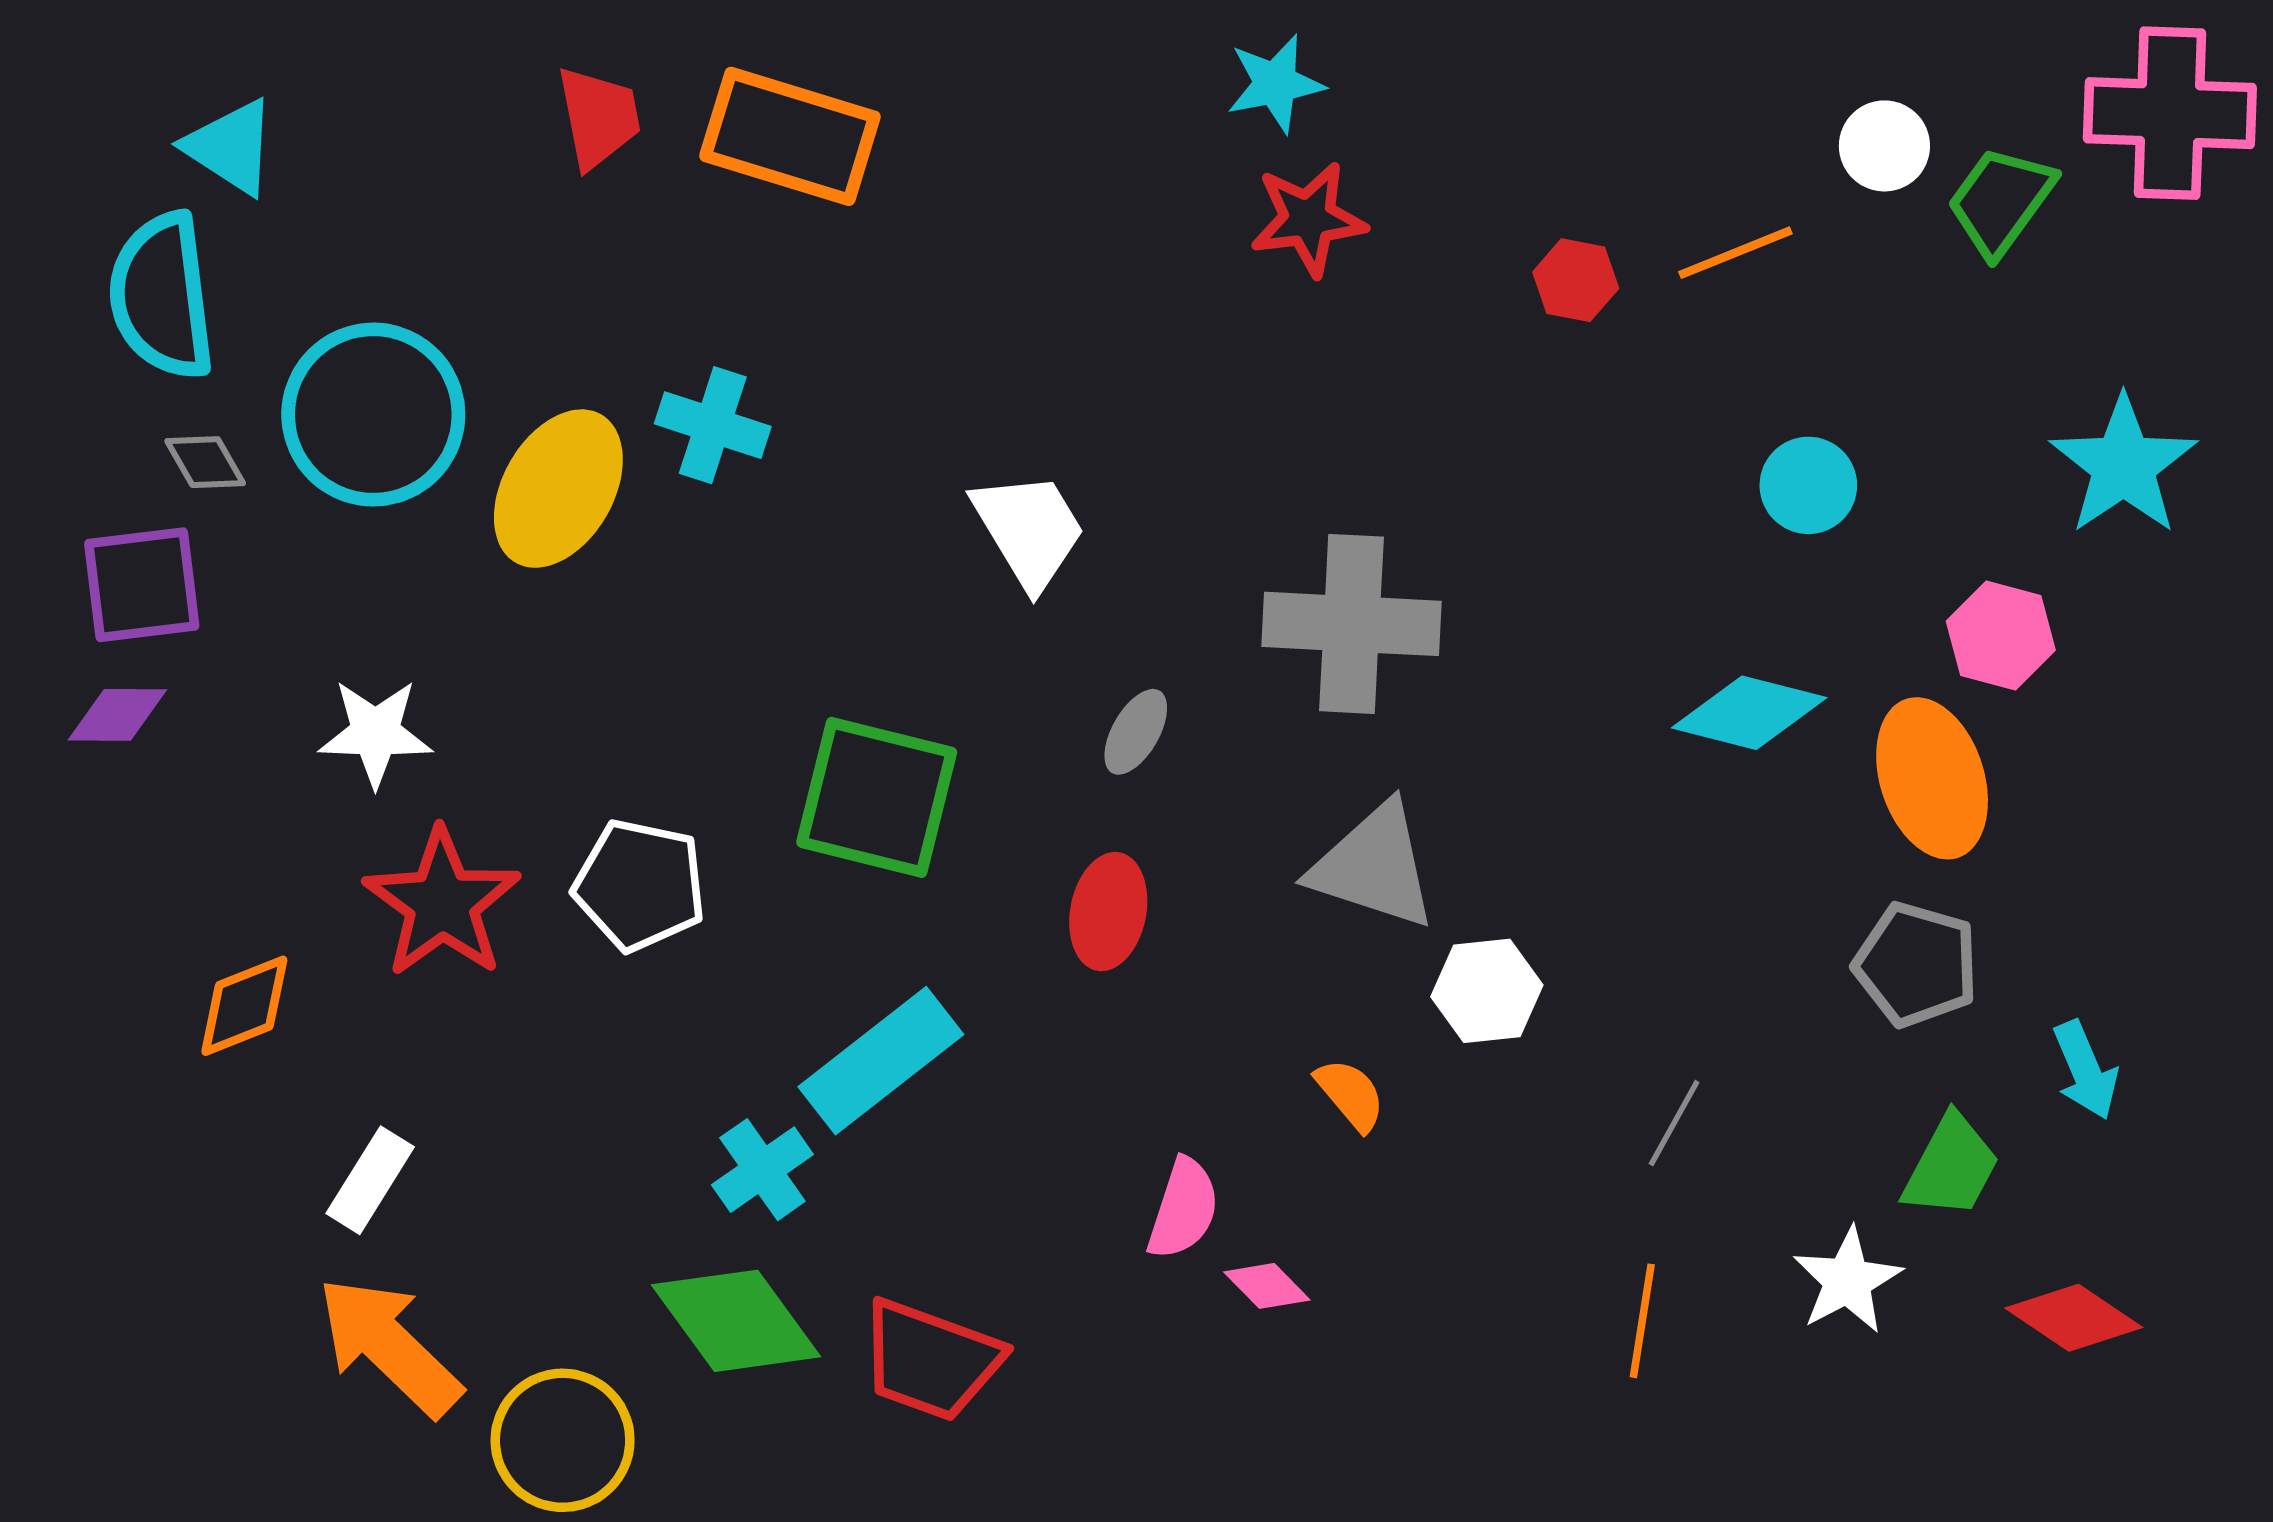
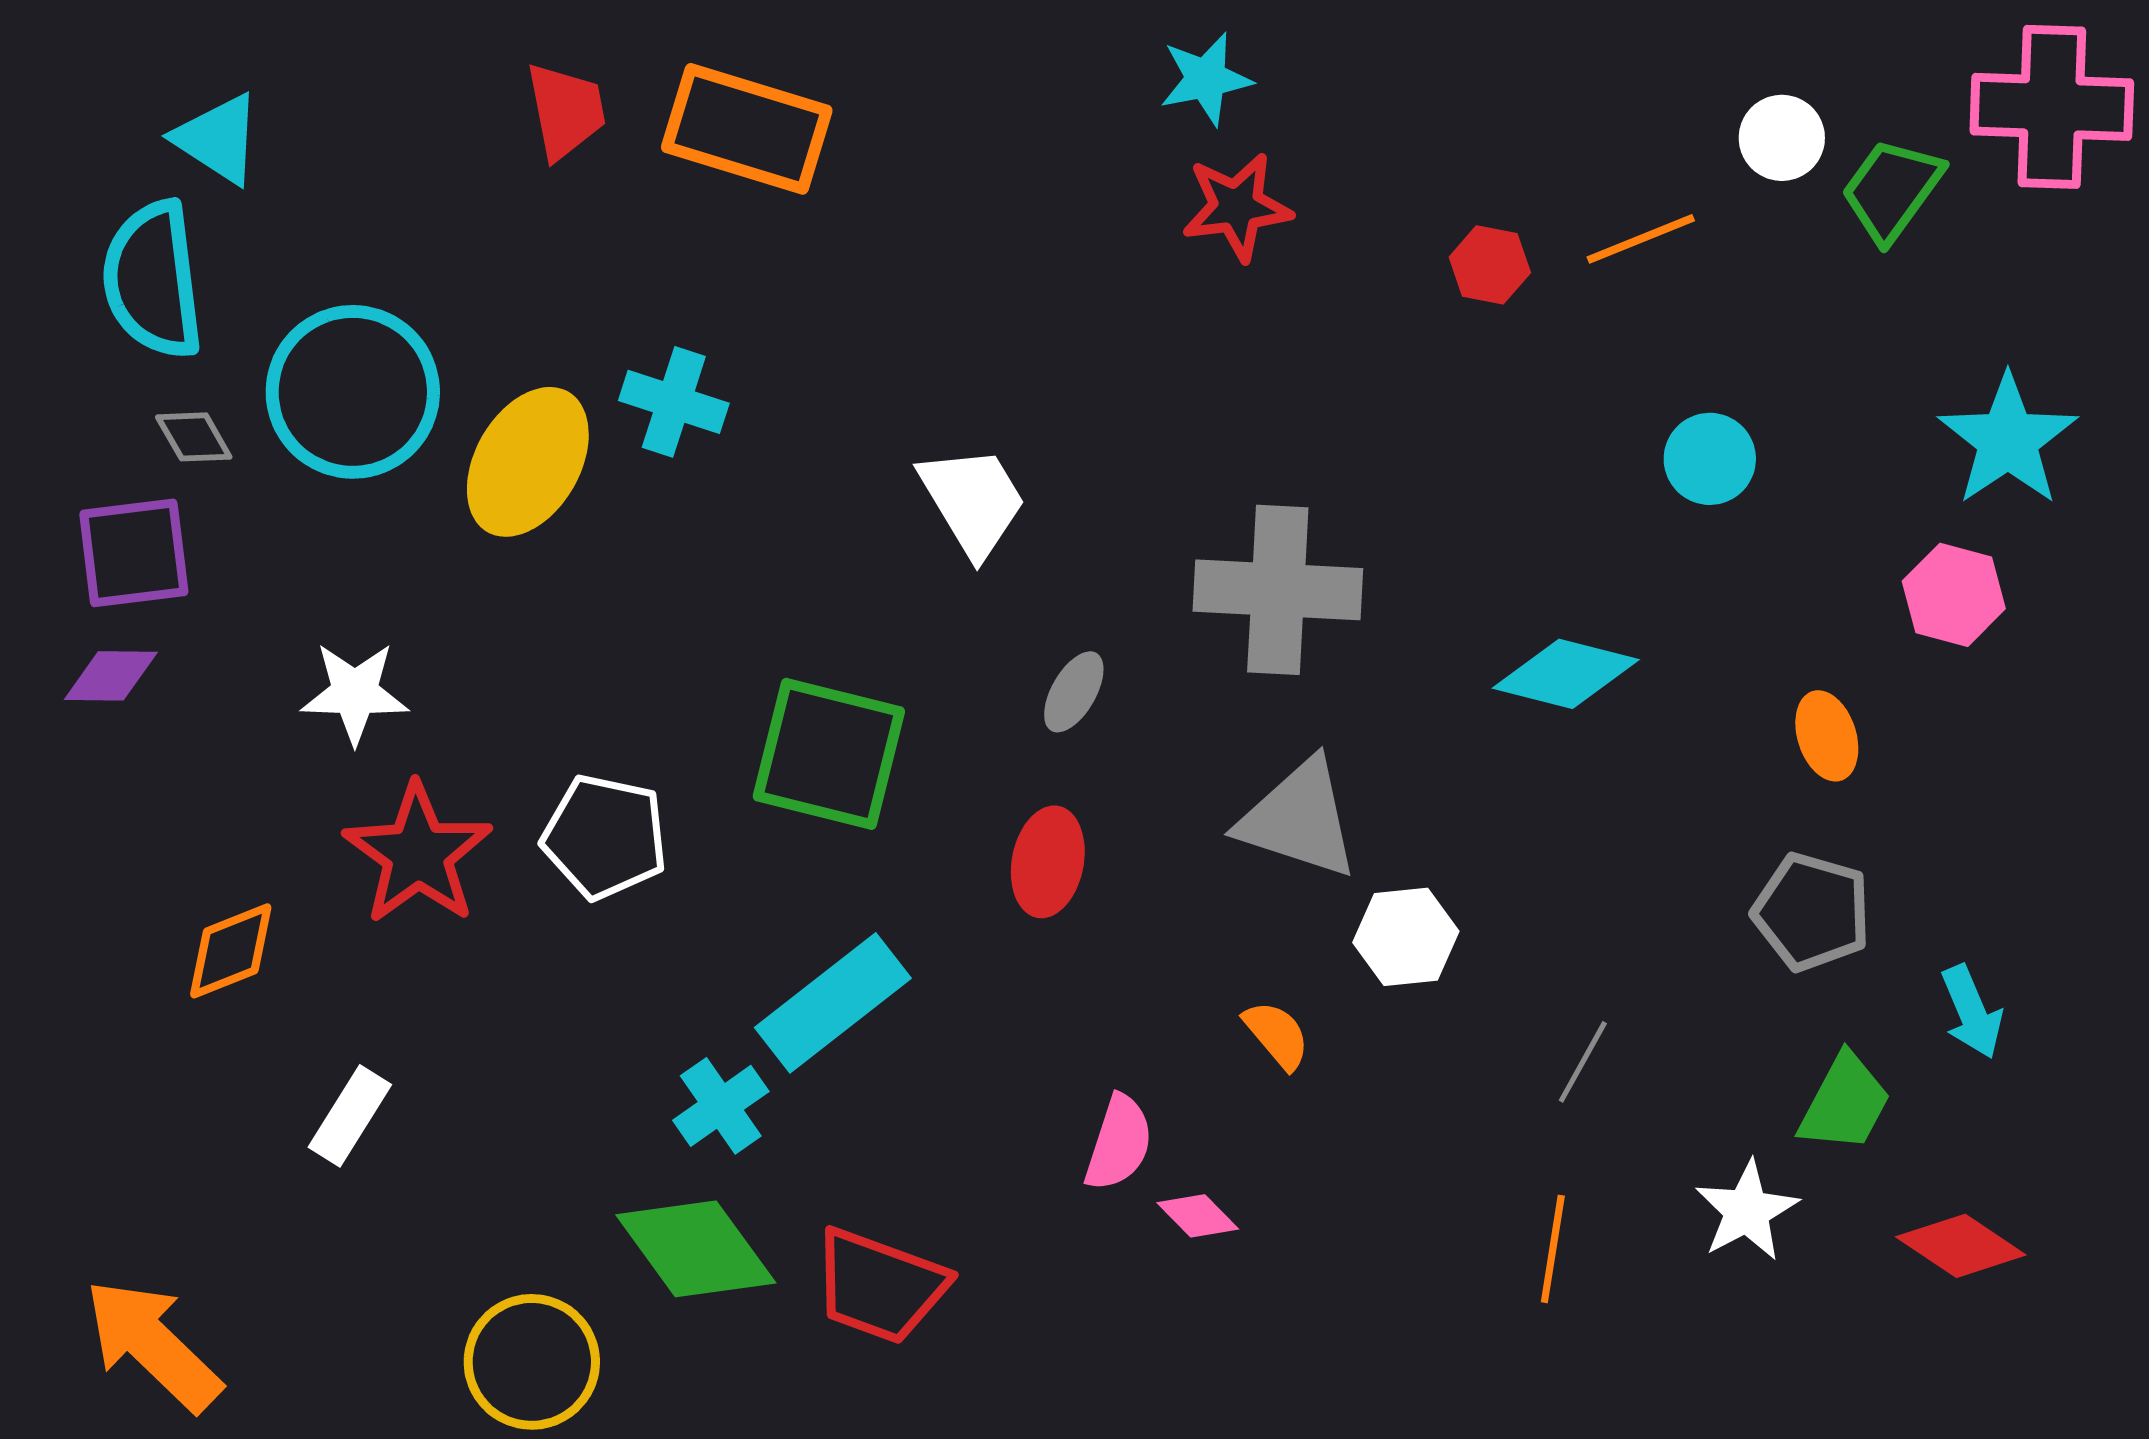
pink hexagon: (2001, 636) -> (1954, 595), moved
cyan diamond: (1749, 713) -> (1566, 674), moved
orange ellipse: (1932, 778) -> (1827, 736), size x0.6
orange arrow: (389, 1346) -> (153, 1345), moved

